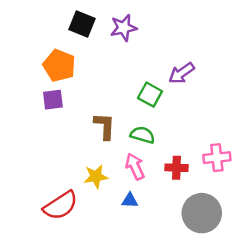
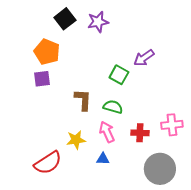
black square: (82, 24) -> (65, 19), turned 30

